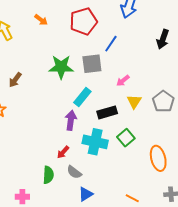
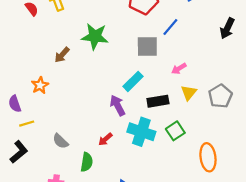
green star: (61, 67) -> (95, 36), moved
purple arrow: (71, 120) -> (118, 105), turned -42
gray semicircle: (74, 172) -> (60, 141), moved

